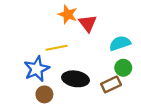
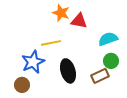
red triangle: (88, 23) -> (79, 21), turned -42
black ellipse: (75, 79) -> (68, 71), turned 65
brown circle: (44, 94) -> (22, 85), moved

